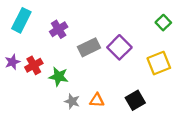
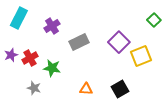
green square: (163, 23) -> (154, 20), moved
purple square: (119, 47) -> (119, 42), moved
gray star: (72, 101) -> (34, 88), moved

